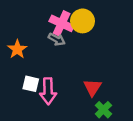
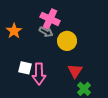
yellow circle: (83, 21) -> (67, 41), moved
orange star: (17, 49) -> (14, 31), moved

